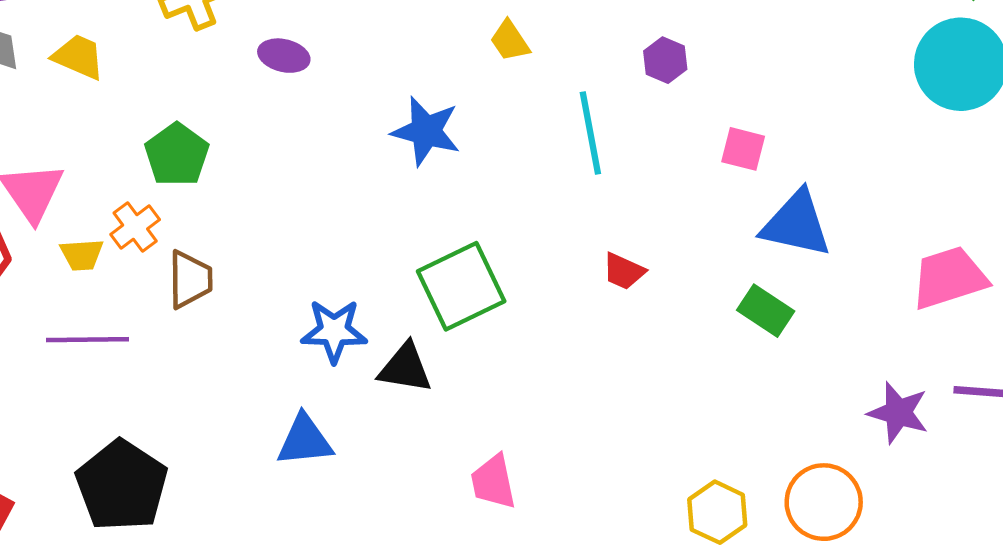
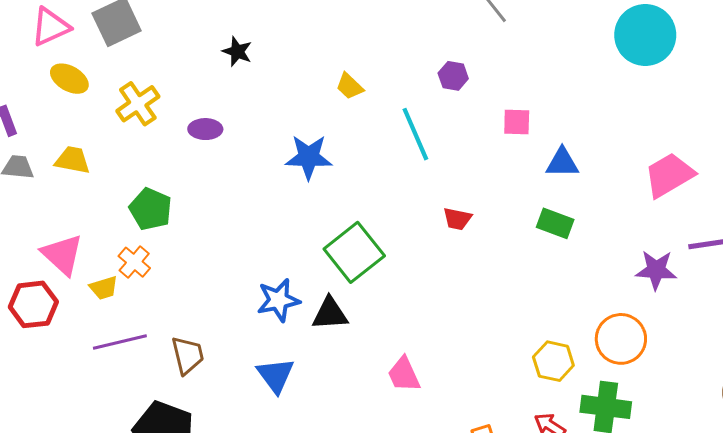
blue triangle: (796, 224) -> (562, 163), size x0.7
brown trapezoid: (190, 279) -> (188, 355), moved
blue triangle: (305, 440) -> (276, 375), turned -48

